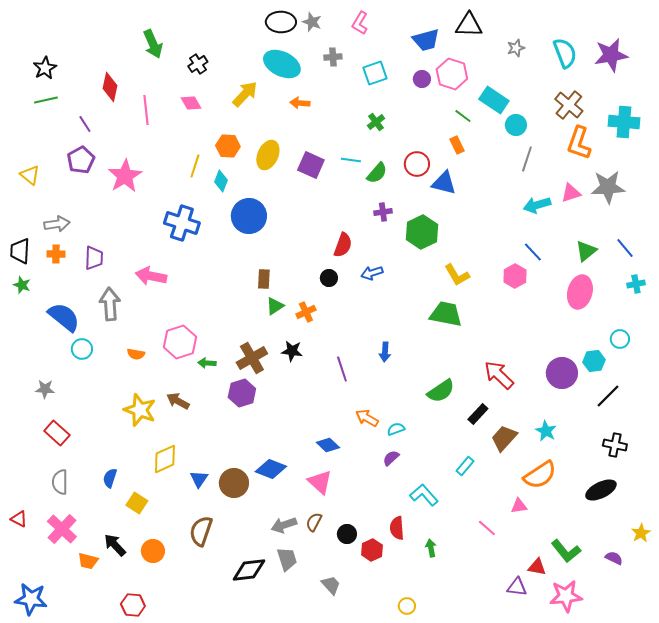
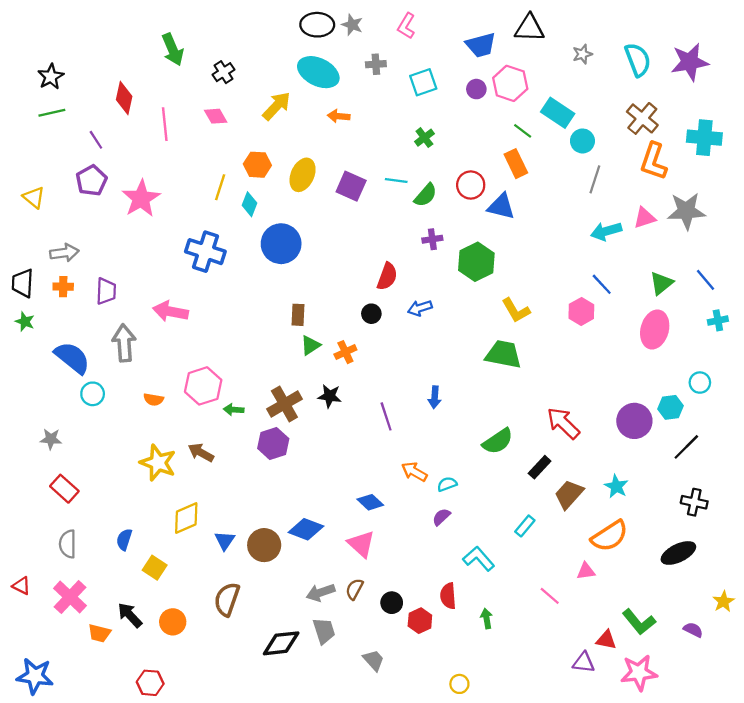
orange rectangle: (457, 145) -> (516, 164), size x1.4

